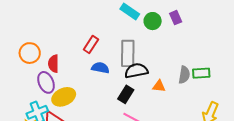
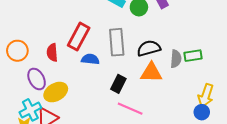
red rectangle: (91, 45) -> (79, 37), size x1.5
red semicircle: (53, 64) -> (52, 53), moved
black semicircle: (136, 71) -> (149, 48), moved
orange triangle: (159, 86) -> (151, 73), size x1.6

